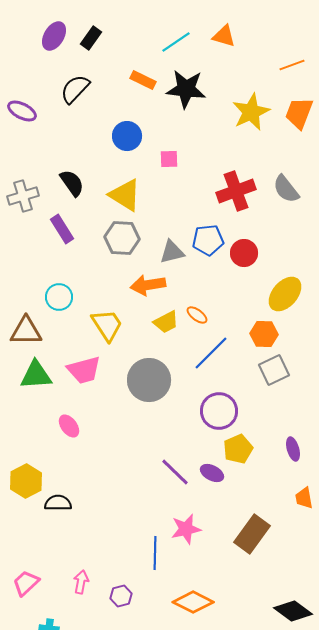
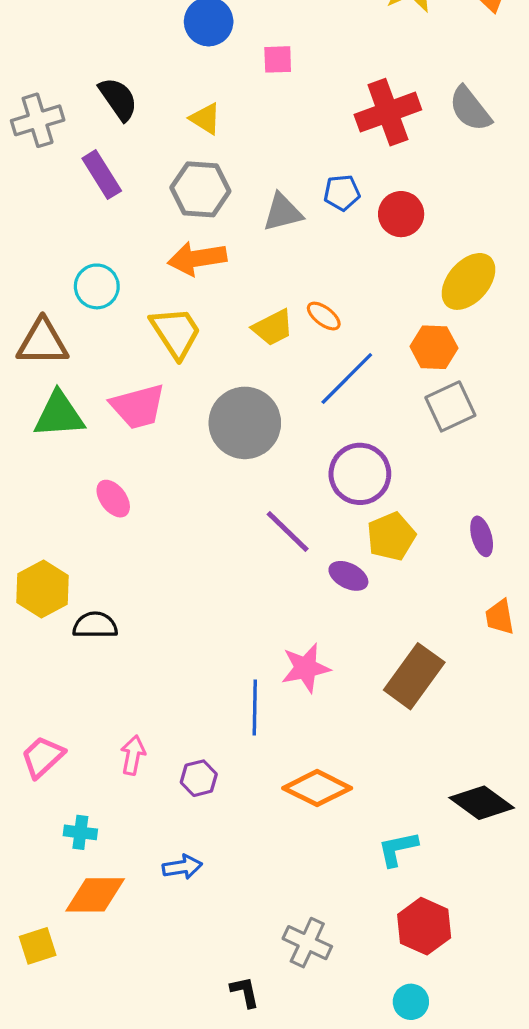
yellow triangle: (125, 195) -> (205, 119), size x0.6
blue pentagon: (208, 240) -> (342, 193), size x0.7
orange arrow: (148, 285) -> (197, 258), moved
purple line: (175, 472) -> (288, 531), moved

